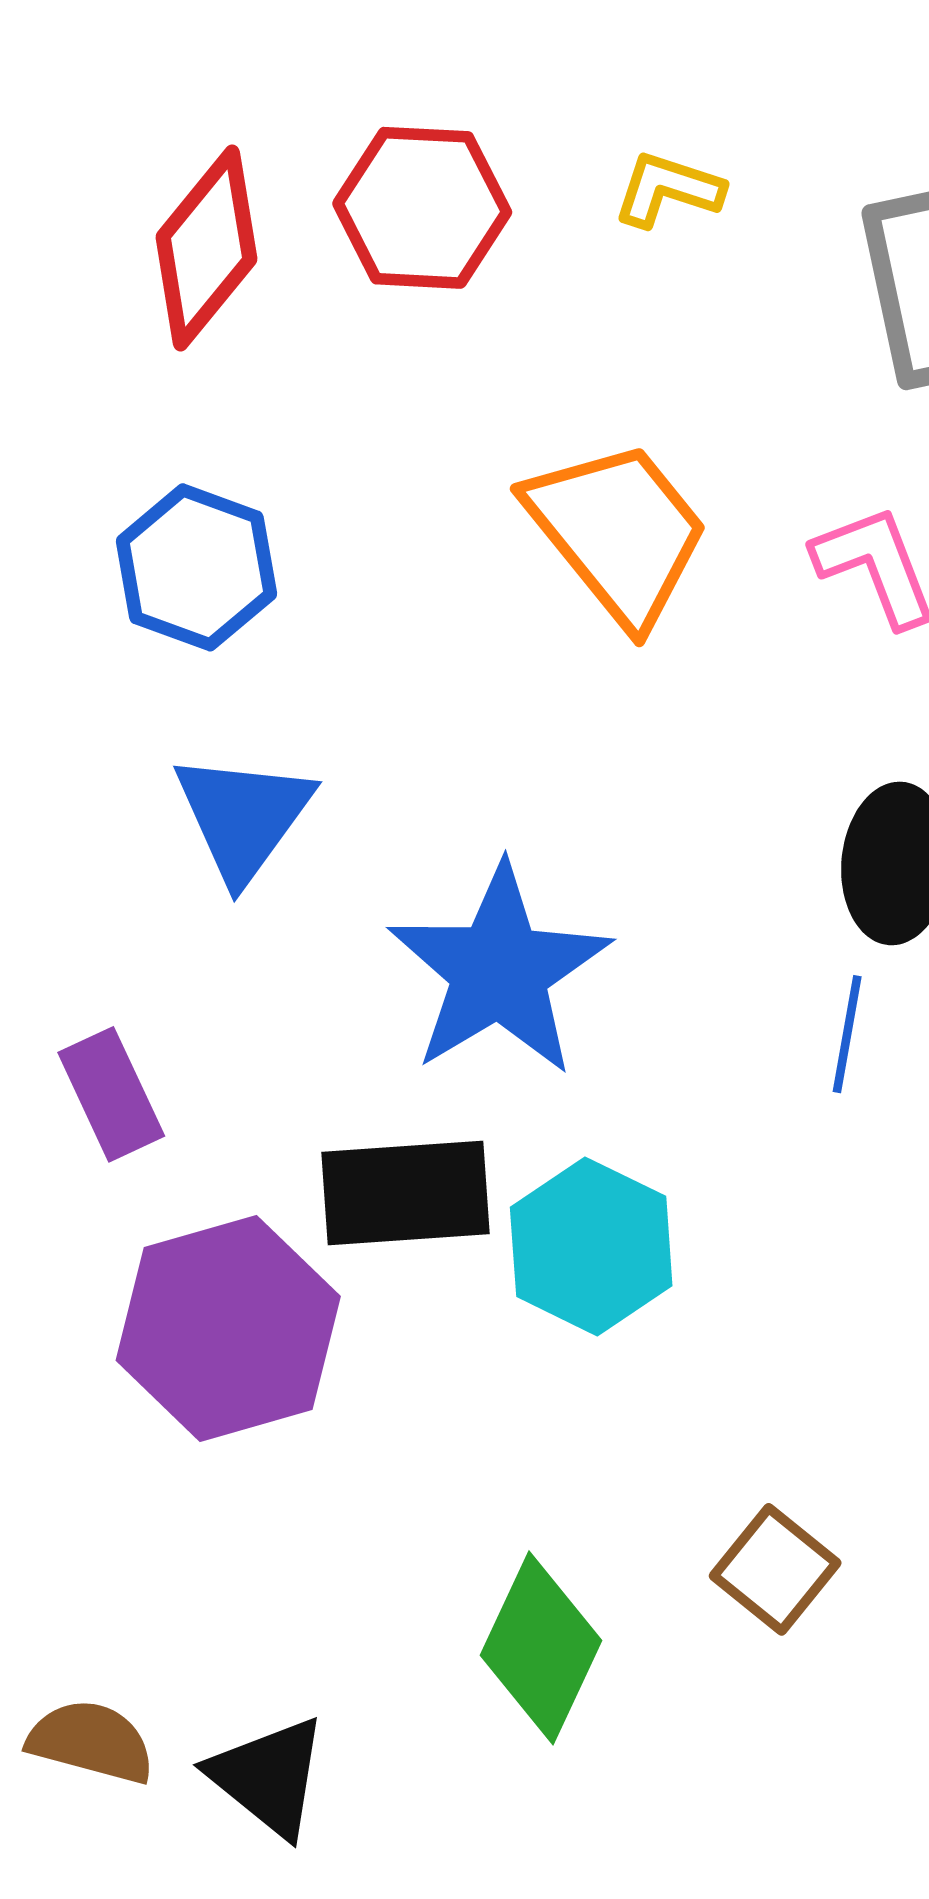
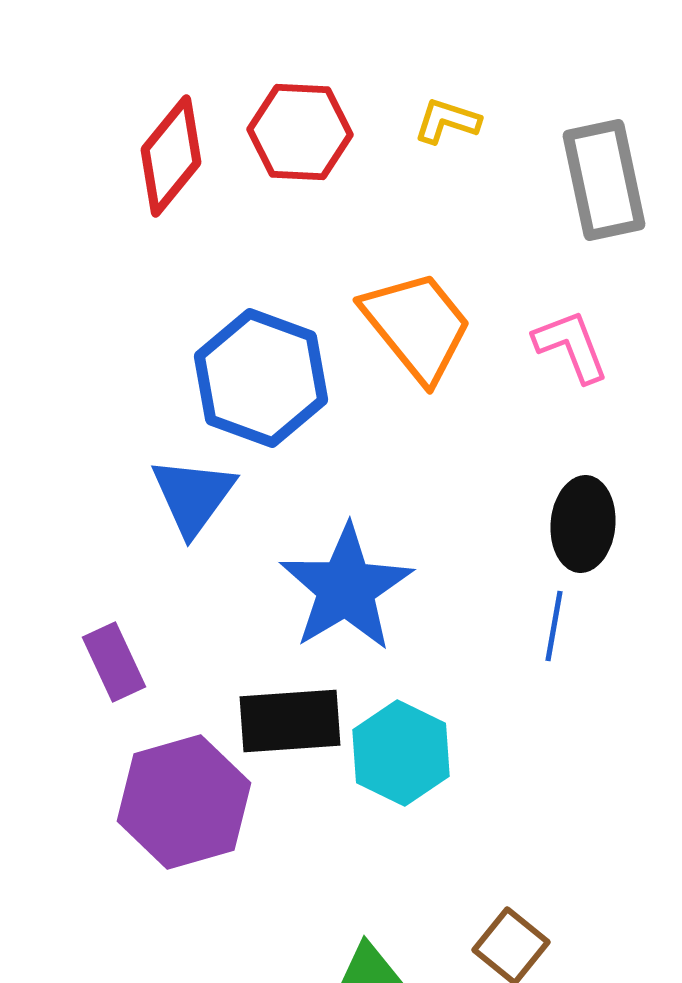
blue hexagon: (196, 567) -> (261, 378), moved, size x1.4

